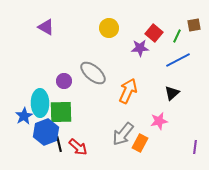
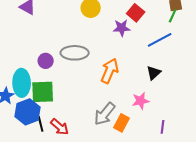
green line: (177, 36) -> (173, 16), moved
gray ellipse: (93, 73) -> (75, 53), turned -40
purple line: (195, 147) -> (163, 127), moved

